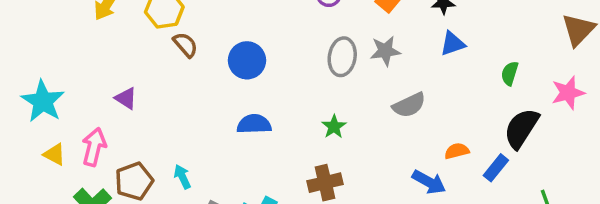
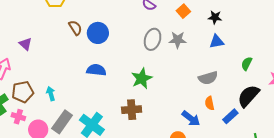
brown semicircle: (185, 45) -> (75, 28), moved
gray semicircle: (409, 105) -> (208, 78), moved
green star: (334, 127) -> (142, 78), size x1.5
orange semicircle: (457, 151) -> (210, 103), turned -96

